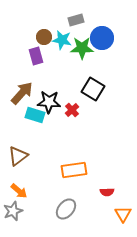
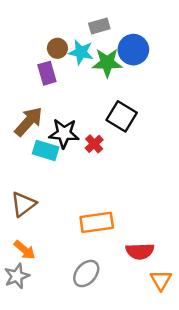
red semicircle: (107, 192) -> (140, 251), size x1.5

